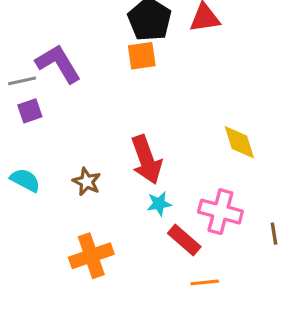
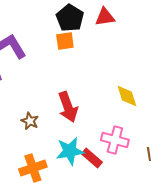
cyan star: (159, 204) -> (70, 151), moved, size x1.8

